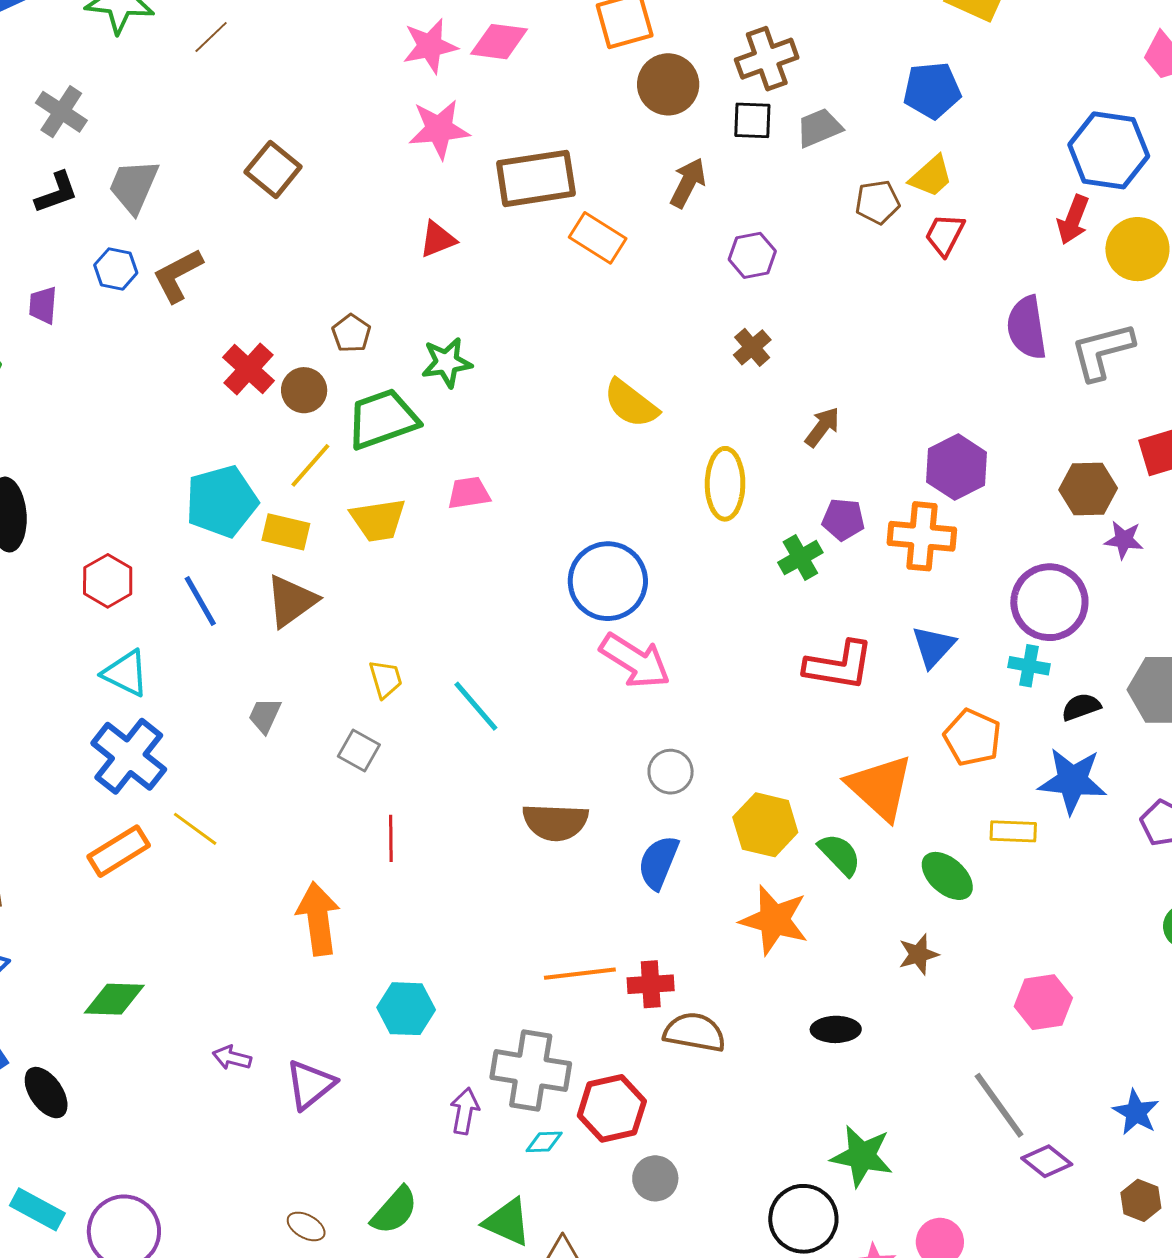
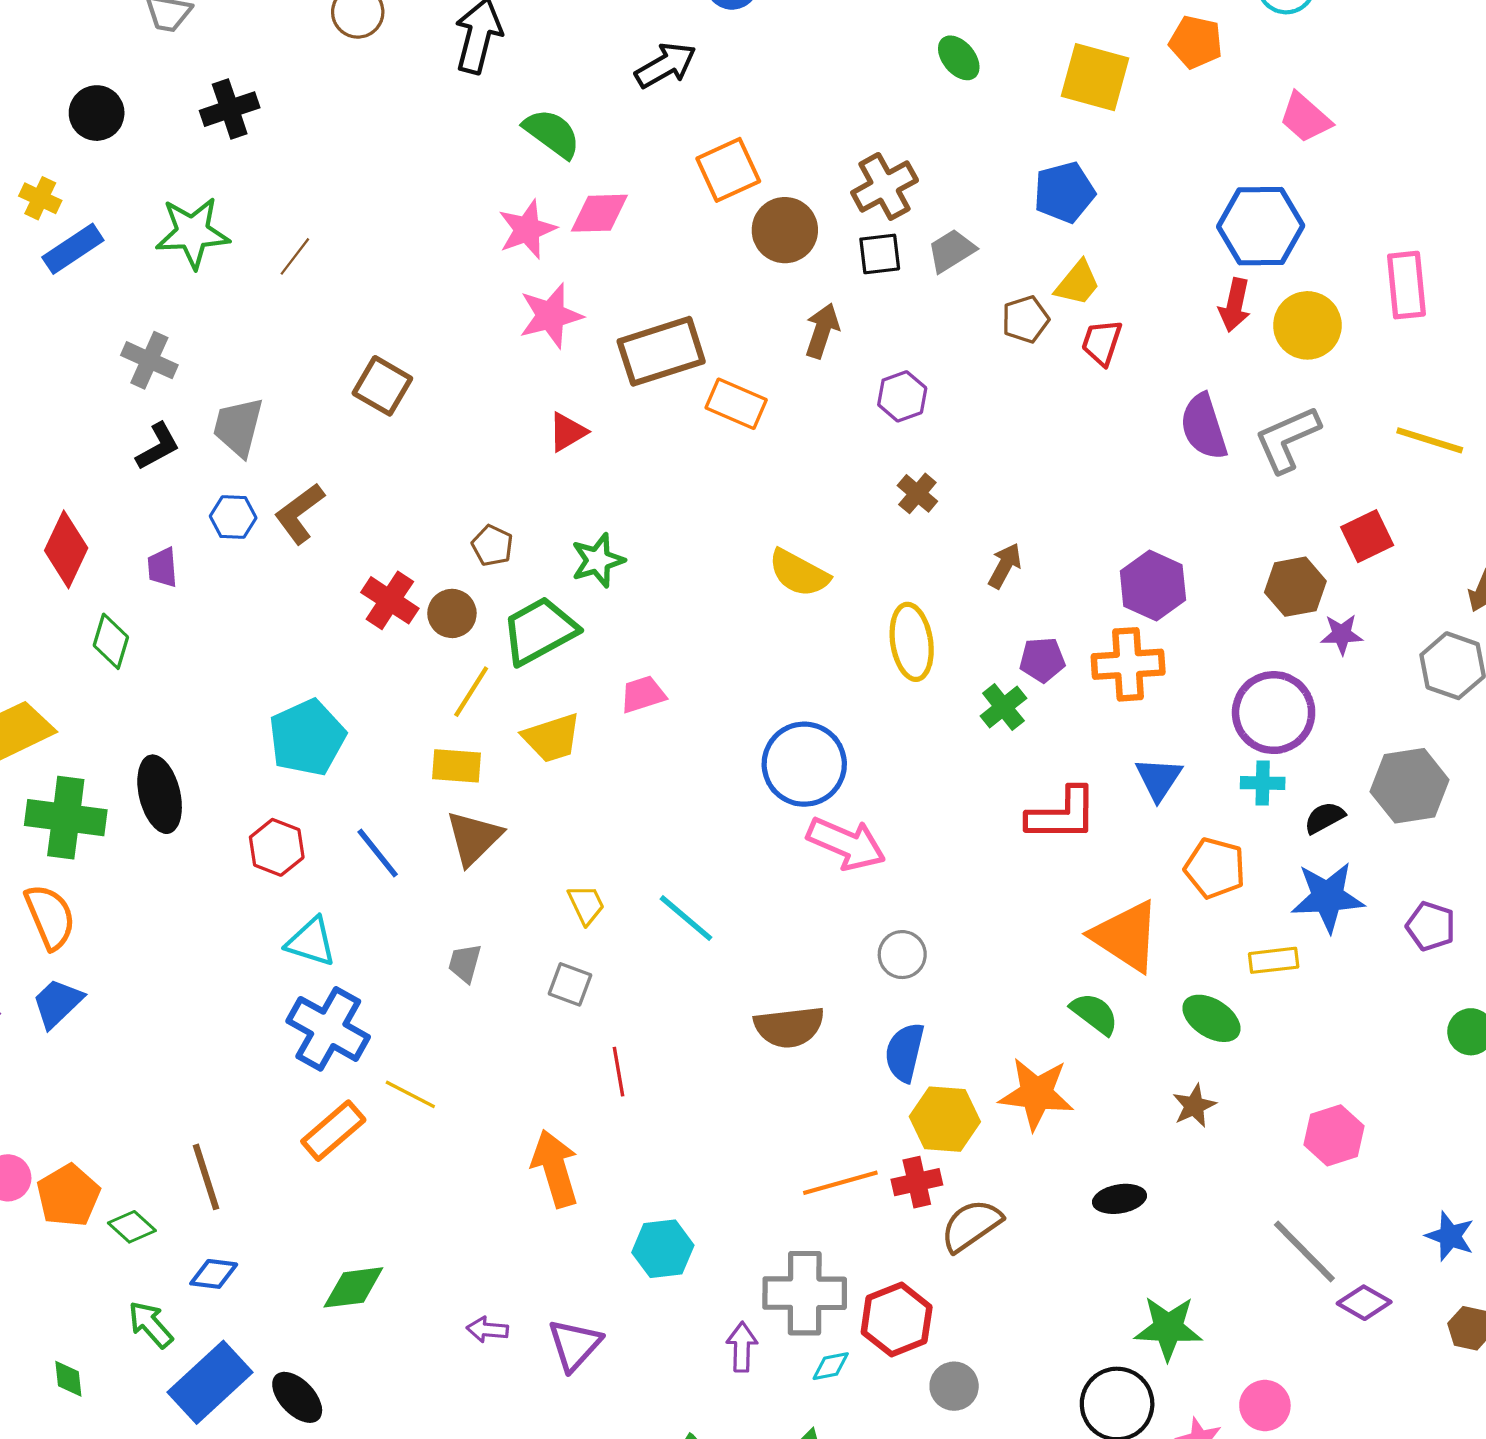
cyan pentagon: (222, 501) -> (307, 738), moved
yellow hexagon: (765, 825) -> (945, 1119), moved
brown semicircle: (695, 1032) -> (971, 1225), turned -36

